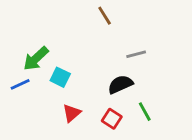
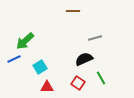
brown line: (105, 16) -> (73, 11), turned -56
cyan square: (60, 77) -> (40, 67), moved, turned 32
red triangle: (72, 113) -> (47, 87), moved, turned 40

